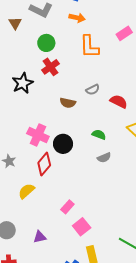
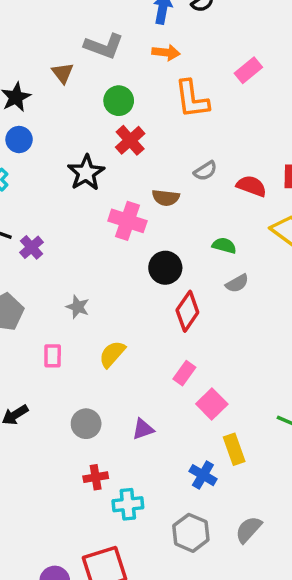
pink cross: (38, 135) -> (127, 221), moved
red diamond: (44, 164) -> (187, 311), moved

